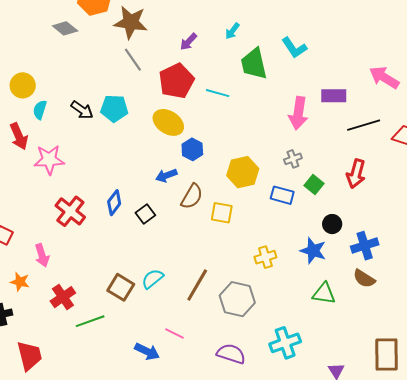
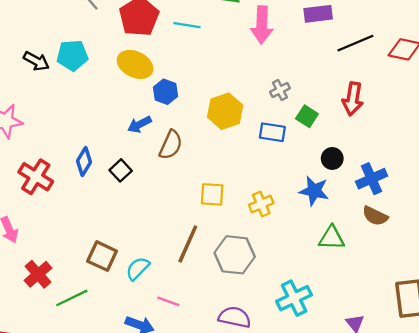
pink arrow: (298, 113) -> (262, 25), moved
yellow square: (222, 213) -> (212, 194), moved
cyan semicircle: (153, 279) -> (138, 268), moved

